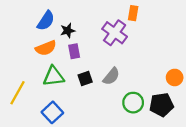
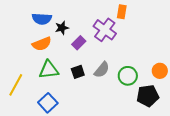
blue semicircle: (46, 21) -> (42, 19), turned 60
purple rectangle: (74, 51) -> (79, 43), moved, turned 56
green circle: (133, 103) -> (128, 76), moved

